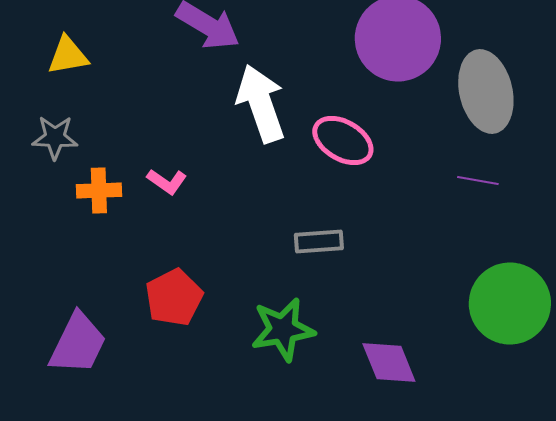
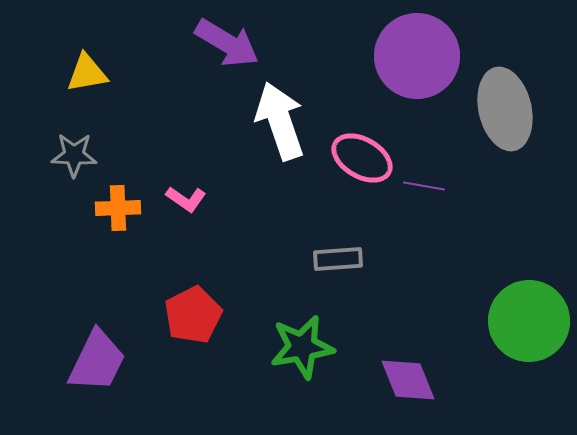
purple line: (478, 180) -> (424, 186), moved

